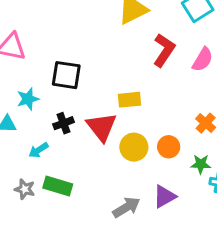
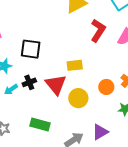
orange circle: (169, 147) -> (106, 87), moved
cyan arrow: (38, 150) -> (11, 89), moved
green rectangle: (58, 186) -> (40, 124), moved

